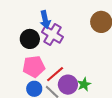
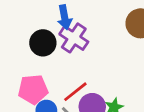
pink pentagon: (34, 67) -> (33, 89), moved

